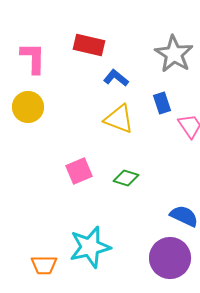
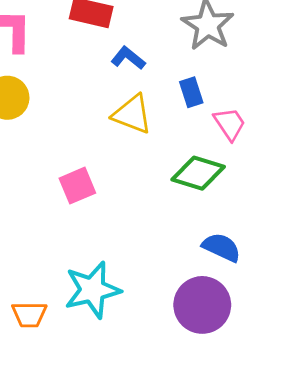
green diamond: (126, 178) -> (198, 173), moved, size x1.5

